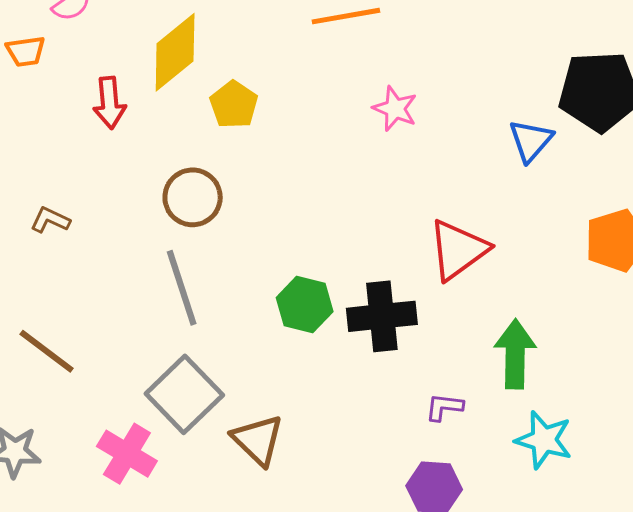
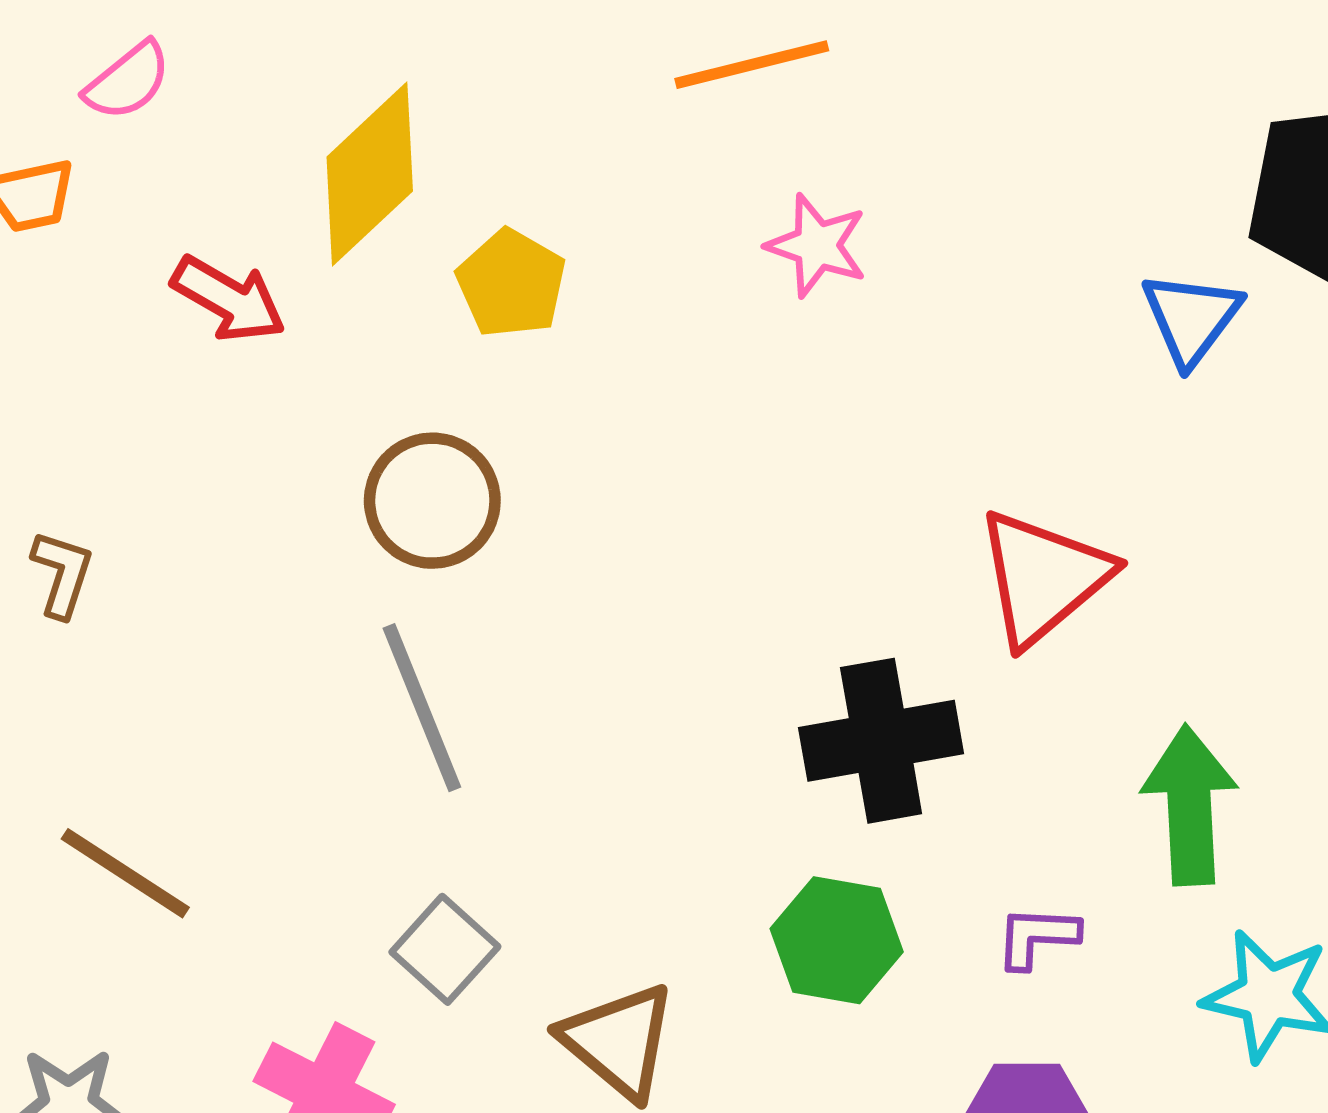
red arrow: (109, 103) -> (229, 299), turned -51
pink star: (395, 109) -> (817, 246), moved
brown L-shape: (50, 220) -> (62, 574), moved, turned 87
green hexagon: (305, 305) -> (837, 940), moved
gray square: (184, 394) -> (445, 949), size x0.6

